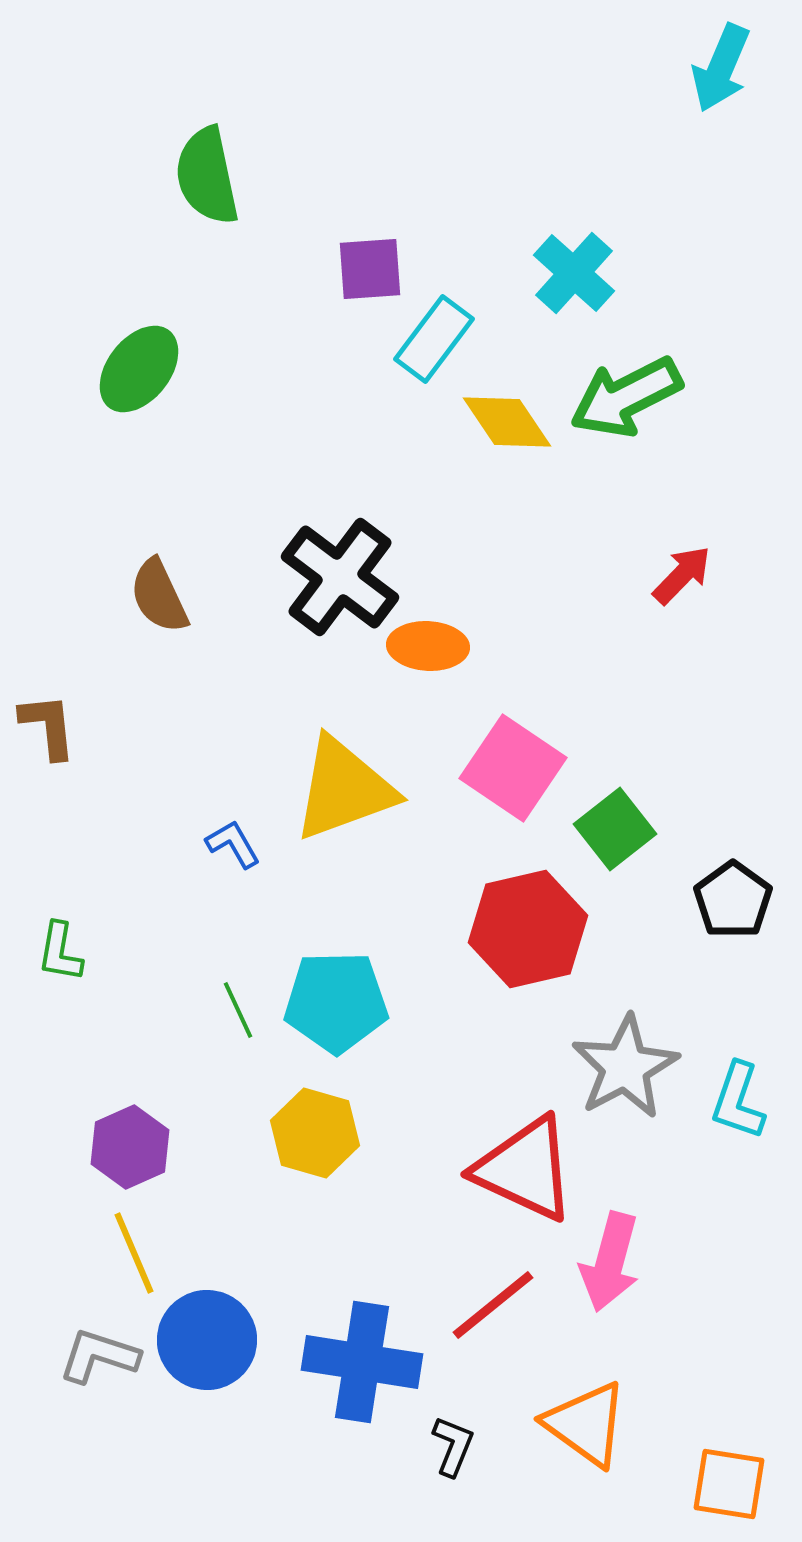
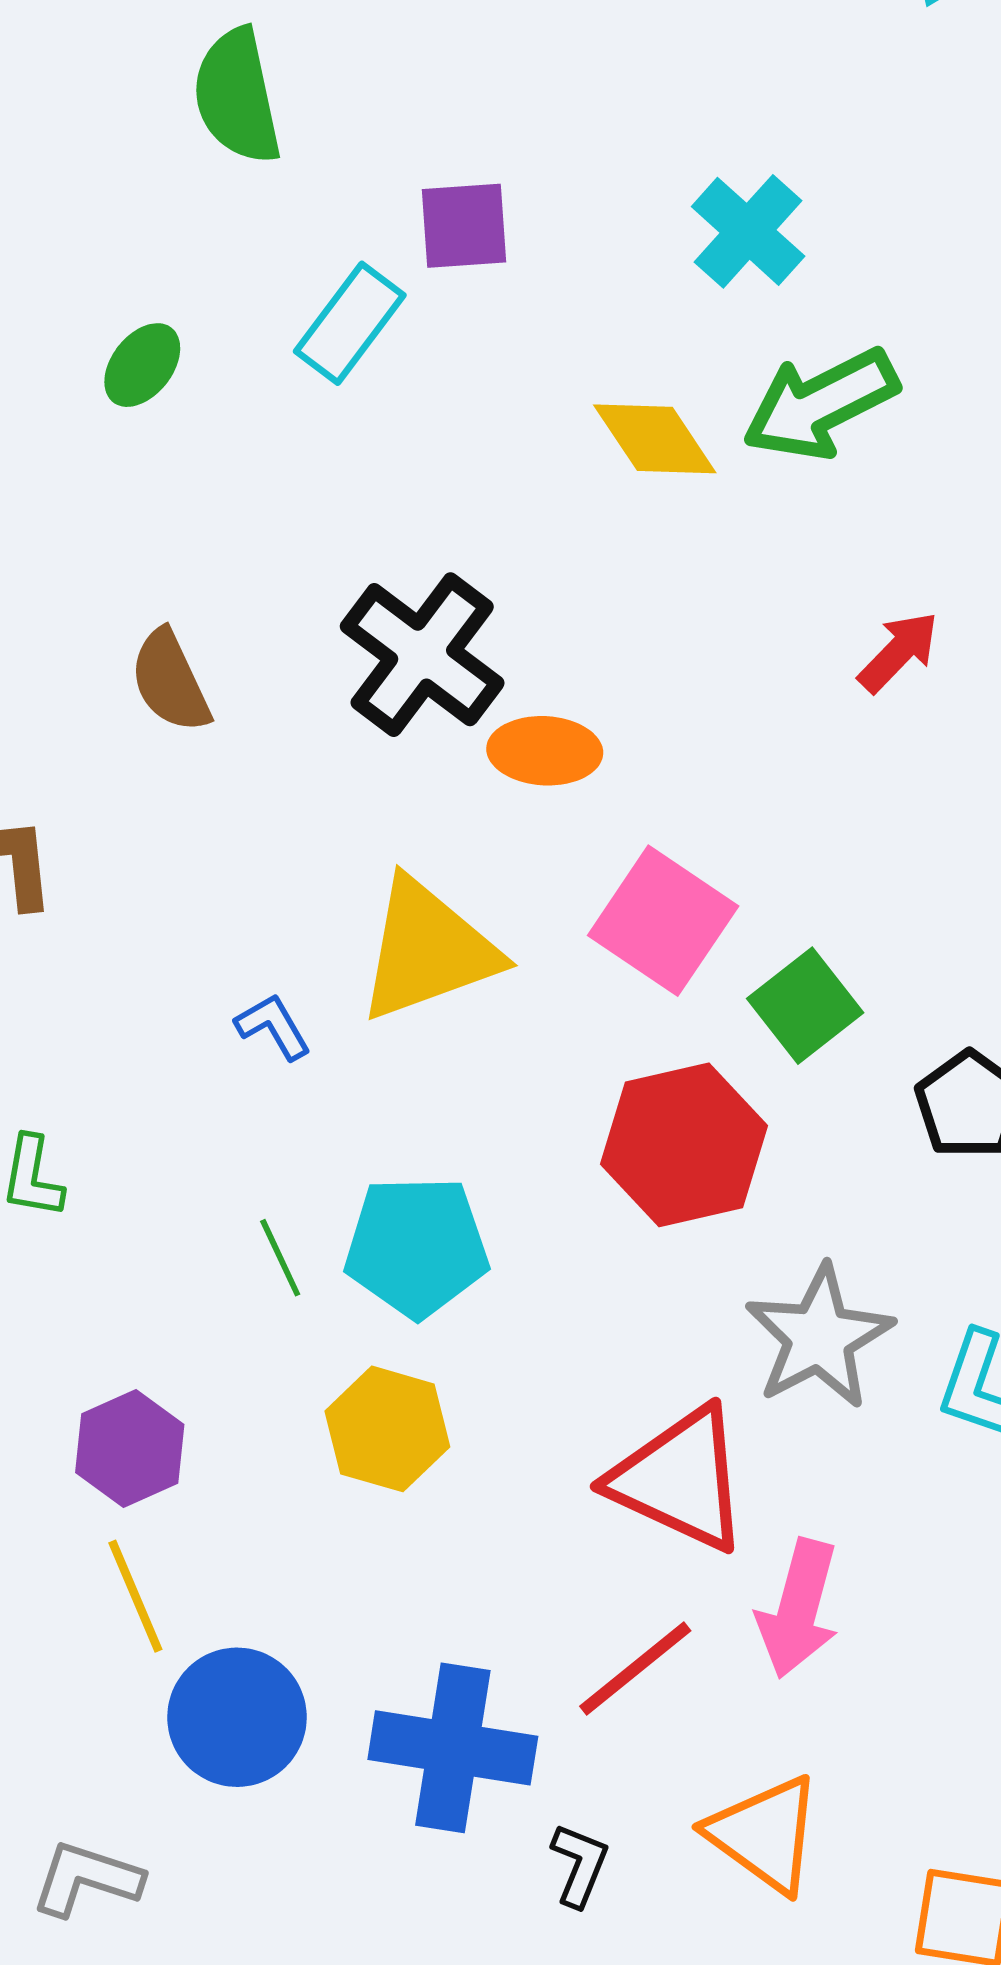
cyan rectangle: (434, 339) -> (350, 323), moved
green ellipse: (139, 369) -> (142, 365), size x0.7
gray L-shape: (99, 1356) -> (87, 1879), moved

